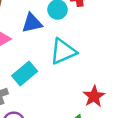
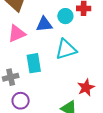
cyan rectangle: (25, 74) -> (34, 63), turned -66

